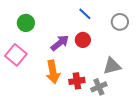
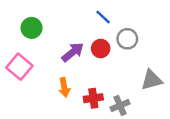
gray circle: (120, 22) -> (127, 39), moved
gray triangle: (112, 66) -> (152, 80), moved
orange arrow: (53, 72) -> (64, 87), size x0.7

